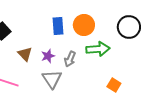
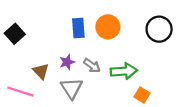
green arrow: (98, 49) -> (124, 71), moved
brown triangle: (25, 54) -> (41, 71), moved
gray arrow: (70, 59) -> (92, 65), turned -77

